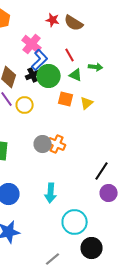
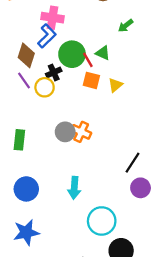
pink cross: (32, 44) -> (53, 18), turned -30
red line: (70, 55) -> (88, 60), moved
blue L-shape: (40, 60) -> (47, 36), moved
green arrow: (96, 67) -> (126, 26), moved, turned 136
black cross: (33, 75) -> (54, 72), moved

